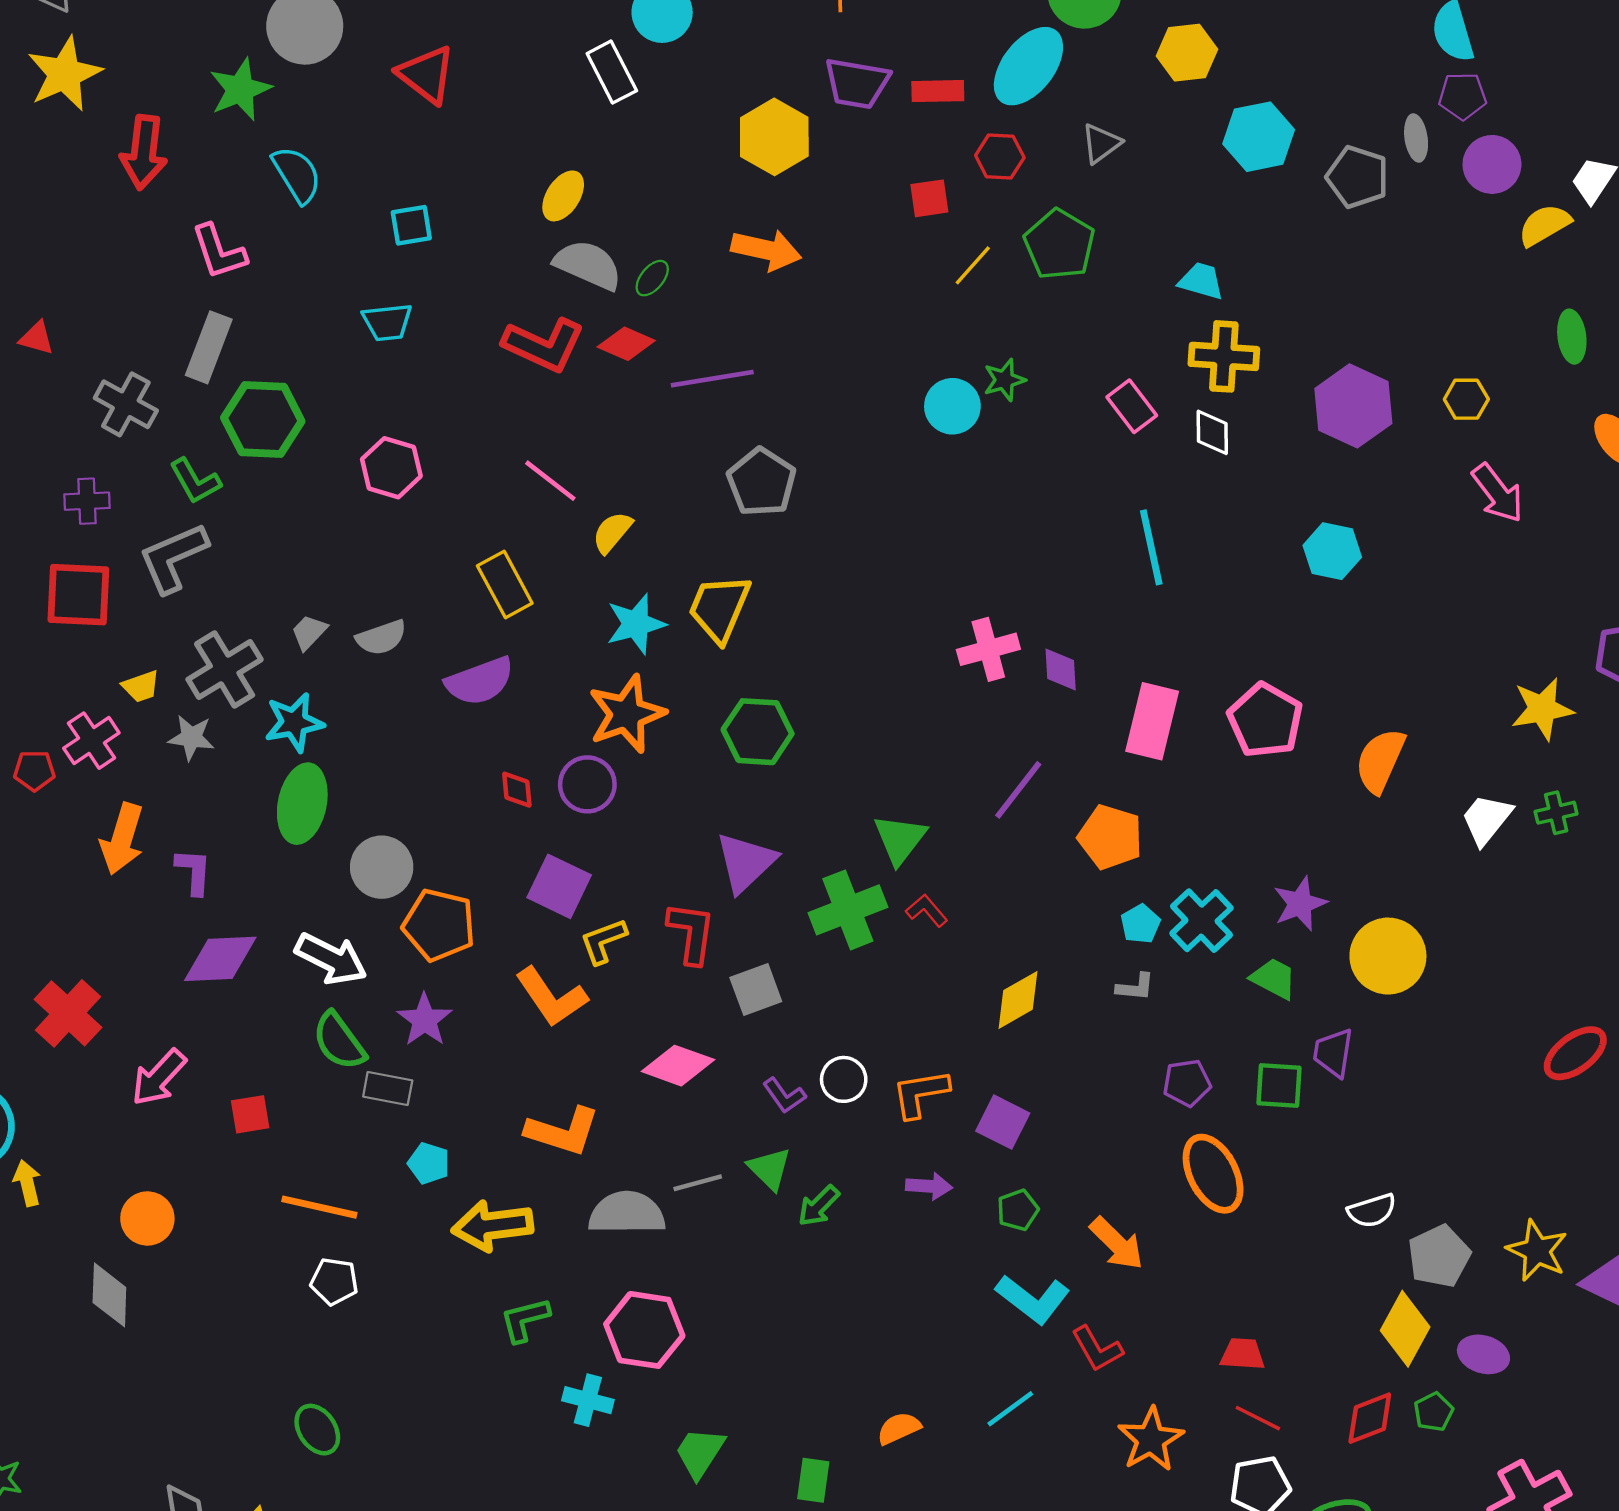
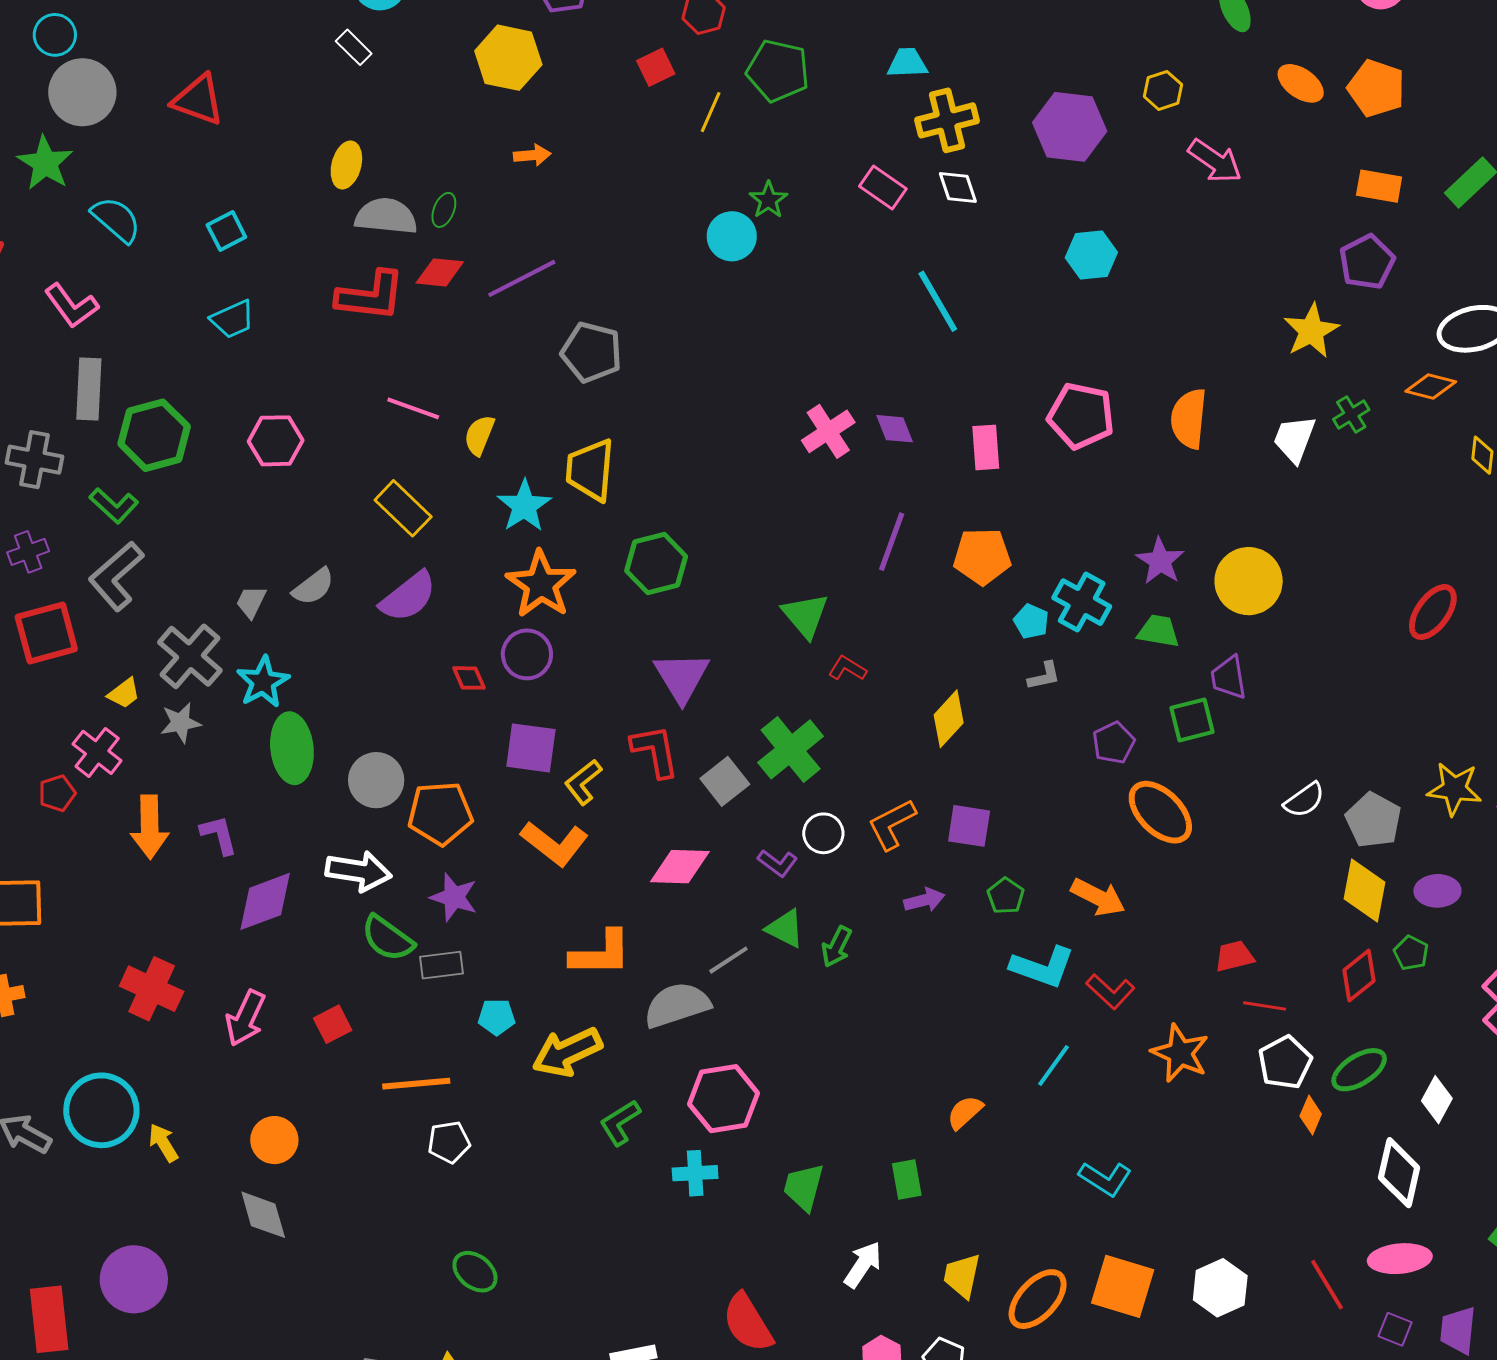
white rectangle: (612, 72) -> (354, 47), size x0.7
orange arrow: (766, 250) -> (532, 155), size x0.6
pink rectangle: (1152, 721) -> (986, 447), size x0.7
green cross: (848, 910) -> (791, 749), moved

